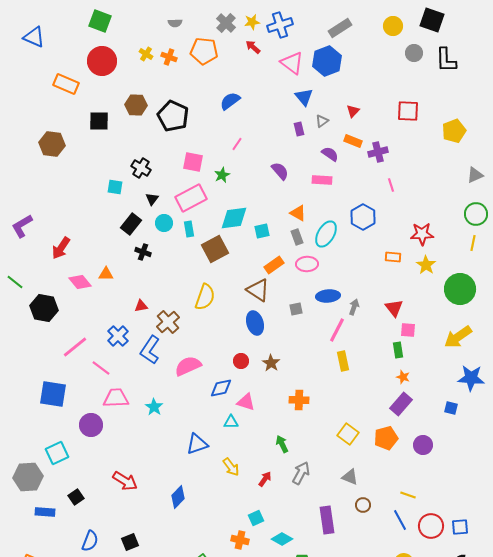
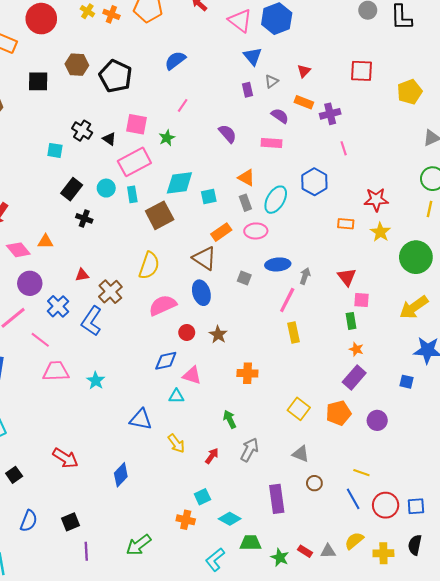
black triangle: (152, 199) -> (109, 139), moved, turned -32
gray square: (296, 309) -> (244, 278), turned 32
pink semicircle: (188, 366) -> (163, 305), moved
purple circle: (91, 425) -> (30, 283), moved
blue triangle: (197, 444) -> (141, 419), turned 30

